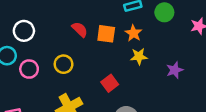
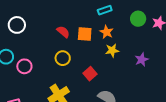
green circle: (164, 12) -> (138, 19), moved
white circle: (24, 31) -> (17, 25), moved
yellow circle: (64, 64) -> (63, 58), moved

